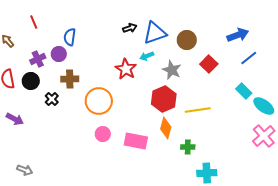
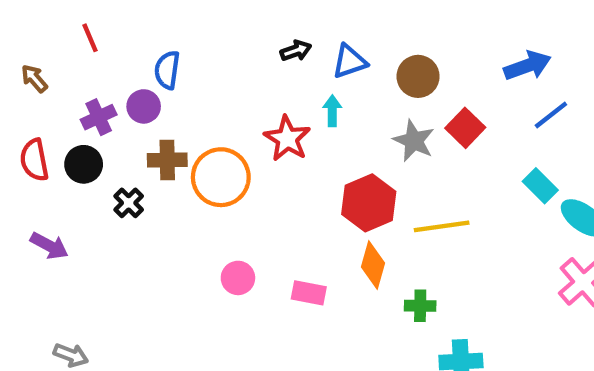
blue triangle: (155, 33) -> (349, 61), size x0.7
cyan arrow: (147, 56) -> (332, 111), turned 112
gray star: (172, 70) -> (414, 141), moved
orange circle: (99, 101) -> (221, 177), moved
pink rectangle: (136, 141) -> (309, 293), size x0.7

